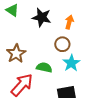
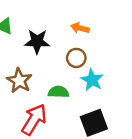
black star: (42, 17) -> (37, 41), moved
orange arrow: (69, 22) -> (80, 28), turned -80

